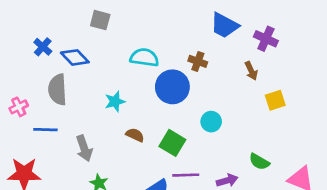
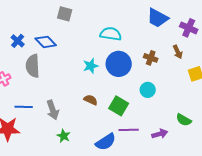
blue cross: (43, 47) -> (18, 41), moved
cyan semicircle: (144, 57) -> (111, 34), moved
brown cross: (198, 61) -> (151, 58), moved
cyan star: (115, 102) -> (91, 66), moved
blue line: (45, 130) -> (24, 107), moved

